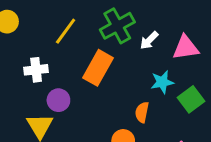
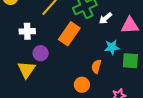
green square: (191, 99) -> (130, 61), turned 36

